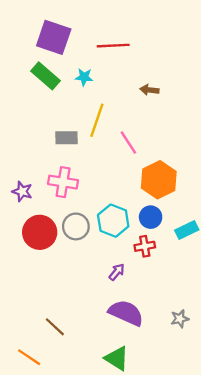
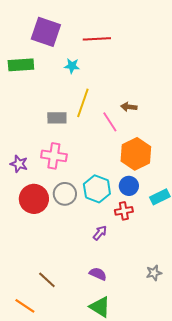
green rectangle: (46, 76) -> (21, 65), moved, turned -45
brown arrow: (149, 90) -> (129, 107), moved
purple semicircle: (126, 313) -> (98, 274), moved, size x0.6

